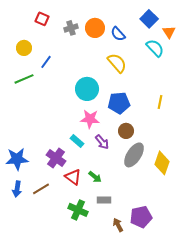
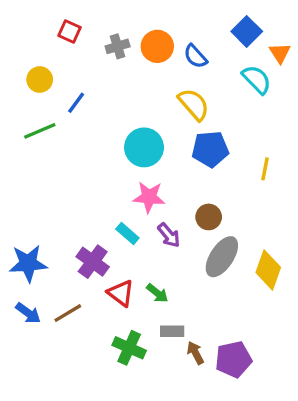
blue pentagon: (119, 103) -> (210, 149), moved
blue arrow: (17, 189) -> (28, 313), turned -63
brown arrow: (118, 225) -> (195, 353), moved

